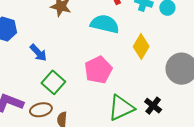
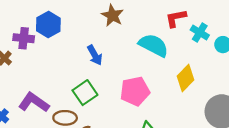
blue arrow: (38, 53) -> (95, 55), moved

